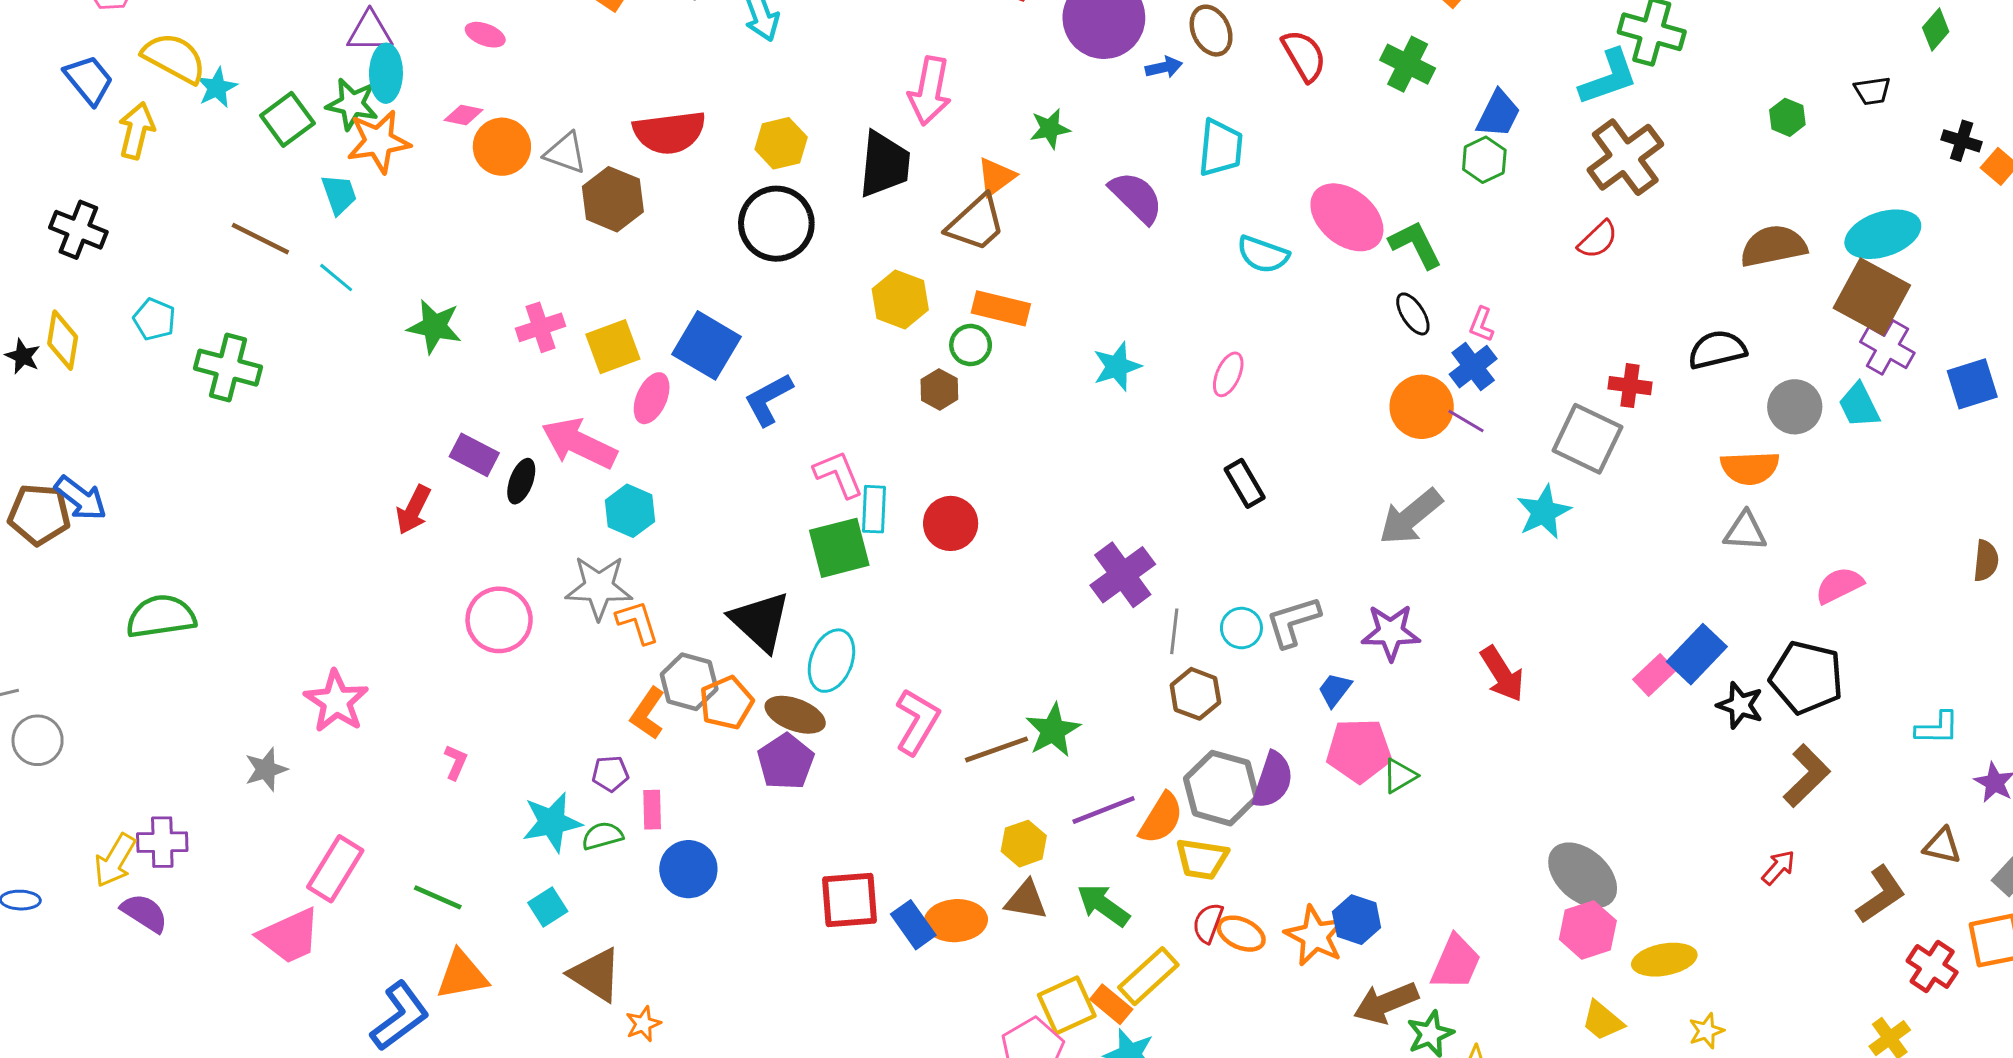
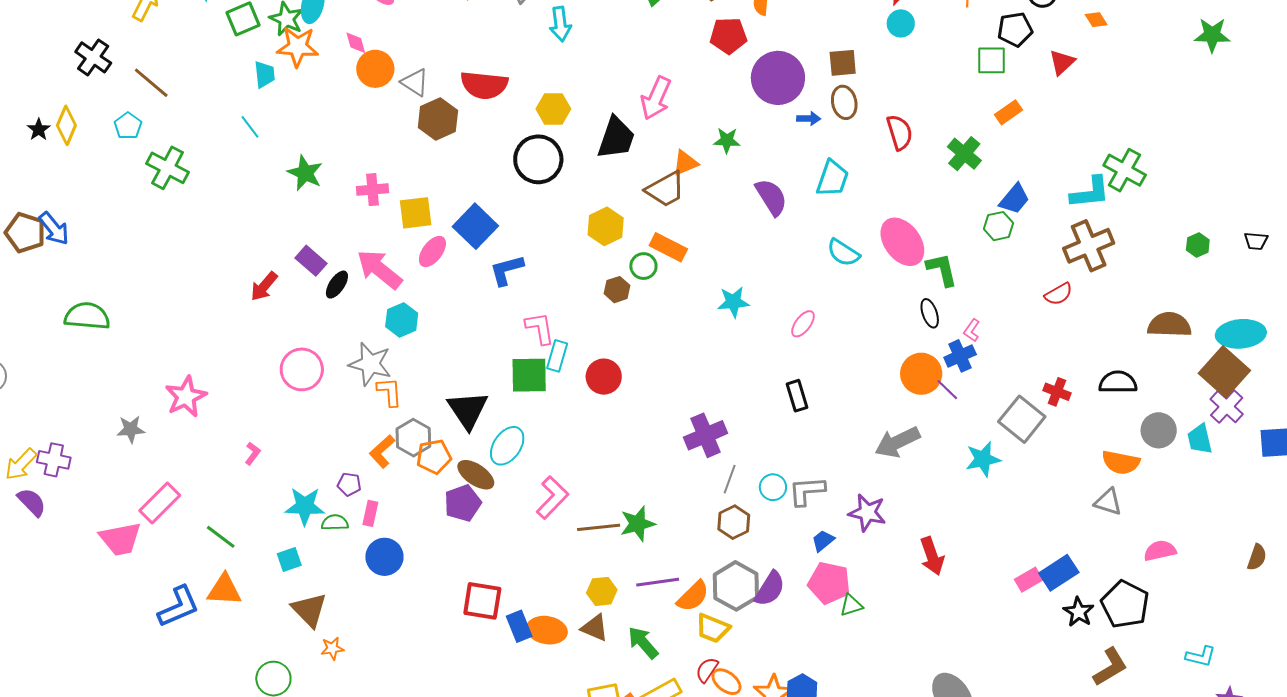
pink diamond: (464, 115) -> (356, 43), turned 50
brown line: (260, 239) -> (151, 83), moved

